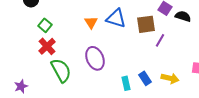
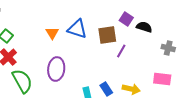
purple ellipse: (95, 58) -> (56, 69), turned 30

